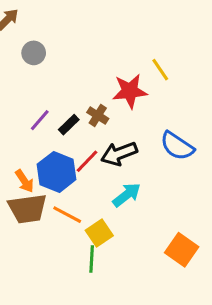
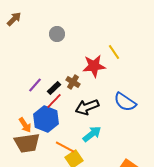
gray circle: (34, 53) -> (57, 34), moved
red line: (87, 161) -> (54, 101), moved
orange line: (67, 215) -> (65, 147), moved

